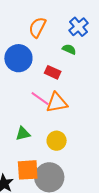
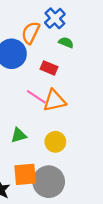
orange semicircle: (37, 27) -> (31, 33), moved
blue cross: (79, 27) -> (55, 18), moved

